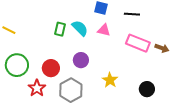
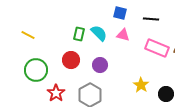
red circle: (51, 68) -> (71, 60), moved
yellow star: (110, 80) -> (141, 85), moved

